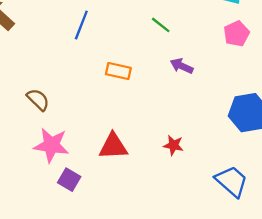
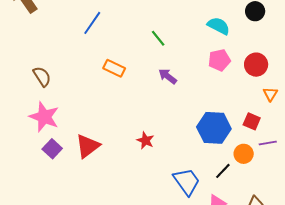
red triangle: (113, 146) -> (88, 146), moved, turned -48

